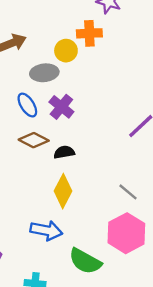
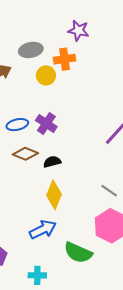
gray ellipse: (44, 73) -> (31, 50), moved
blue ellipse: (27, 105) -> (17, 125), turned -65
blue arrow: (46, 230) -> (43, 229), turned -32

